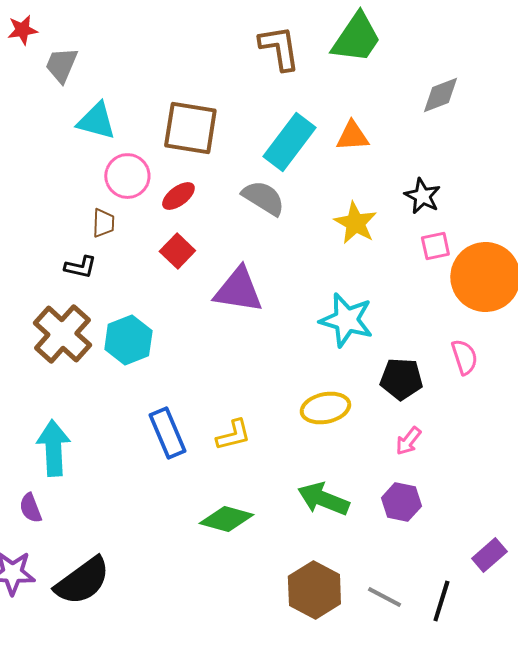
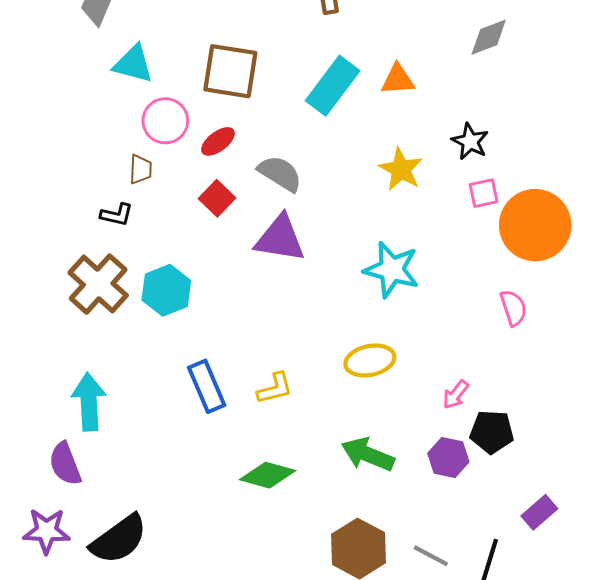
gray semicircle: (263, 198) -> (280, 173), moved
black pentagon: (401, 379) -> (492, 432), moved
purple semicircle: (30, 508) -> (65, 464), size x1.4

